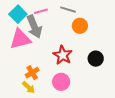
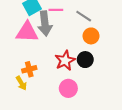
black circle: (96, 59) -> (85, 60), moved
pink circle: (61, 82) -> (68, 88), moved

